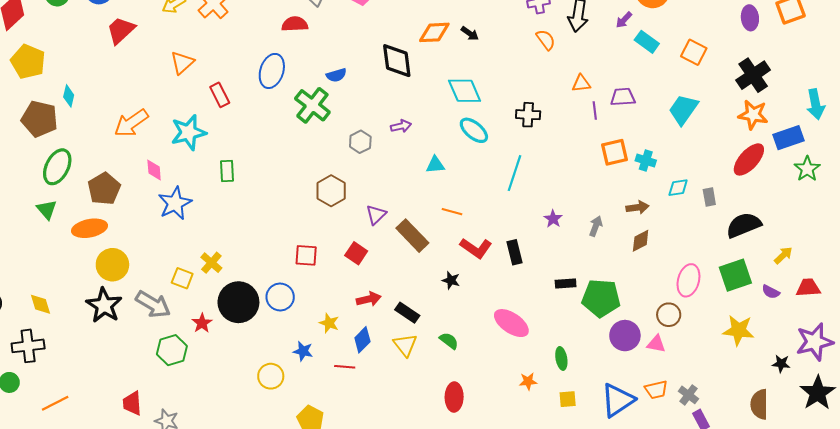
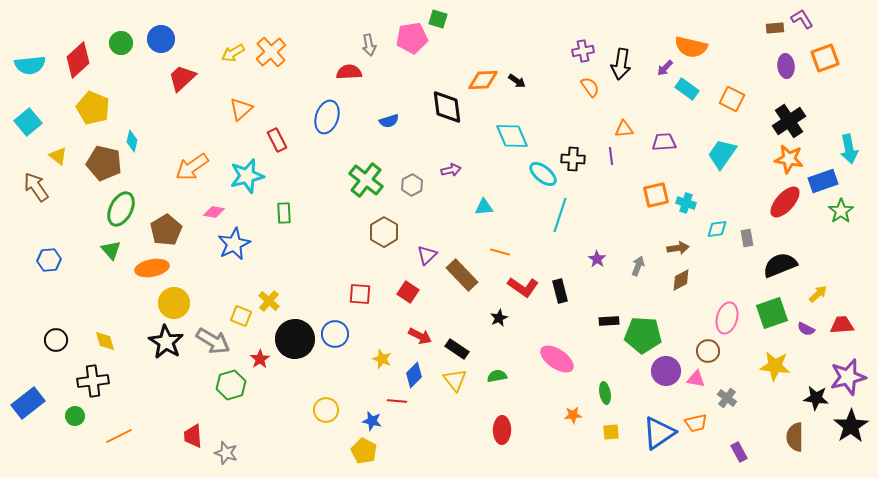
green cross: (312, 105) -> (366, 180), moved
purple line: (595, 111) -> (611, 156), moved
cyan ellipse: (474, 130) -> (543, 174), moved
pink diamond: (154, 170) -> (214, 212), turned -75
black star: (451, 280) -> (499, 318), turned 30
red arrow: (369, 299) -> (420, 336), turned 40
green semicircle: (449, 341) -> (497, 376), turned -48
blue star: (303, 351) -> (372, 421), moved
black star: (781, 364) -> (816, 398), size x1.4
gray cross: (688, 395) -> (727, 398), moved

